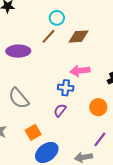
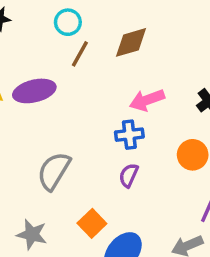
cyan circle: (57, 18) -> (68, 22), moved
gray semicircle: (19, 98) -> (54, 171), turned 85

